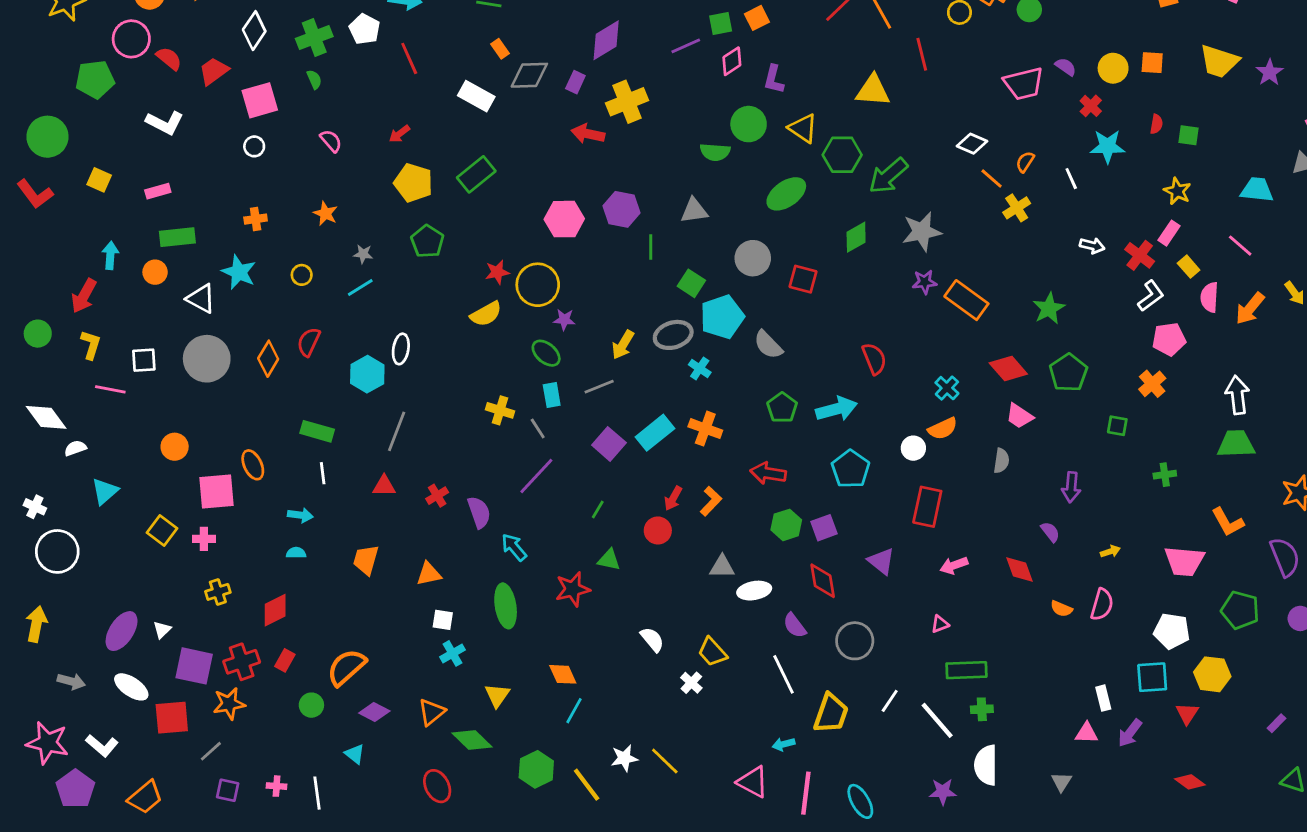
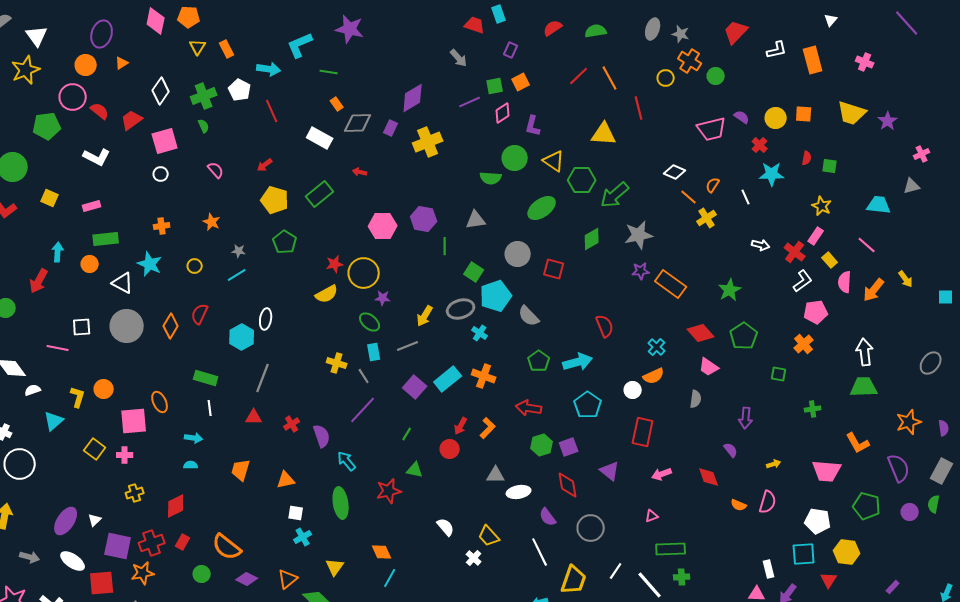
red arrow: (588, 134) -> (360, 172), moved, size x0.6
yellow L-shape: (91, 345) -> (78, 397), moved
orange semicircle: (346, 667) -> (227, 547), turned -100

